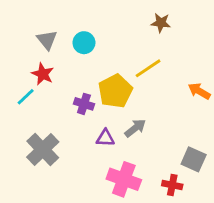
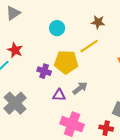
brown star: (161, 23) -> (98, 22), moved
gray triangle: (47, 40) -> (13, 13), moved, turned 35
cyan circle: (84, 43) -> (57, 28), moved
yellow pentagon: (115, 91) -> (66, 62), turned 30

